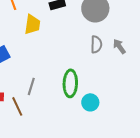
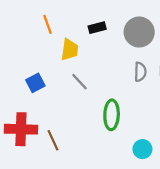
gray line: (31, 86) -> (80, 82), moved, turned -60
cyan circle: (90, 102) -> (142, 149), moved

